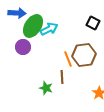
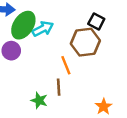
brown hexagon: (84, 55) -> (85, 42), moved

